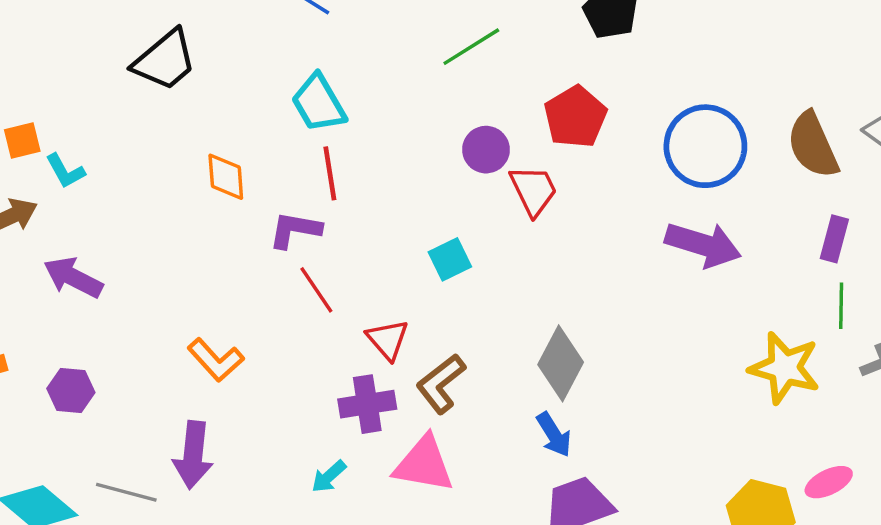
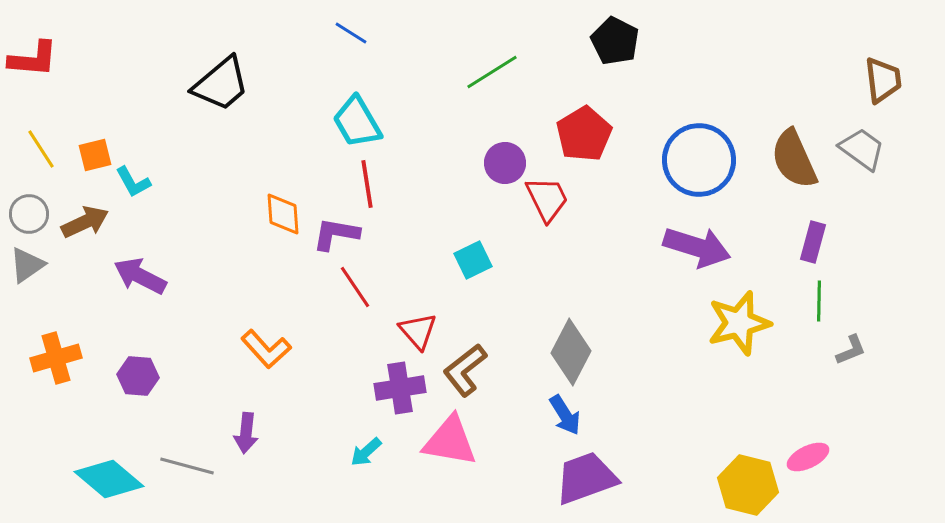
orange diamond: (226, 177) -> (283, 214), moved
yellow star: (785, 368) -> (739, 323), moved, turned -30
purple arrow: (193, 455) -> (246, 433), size x0.7

